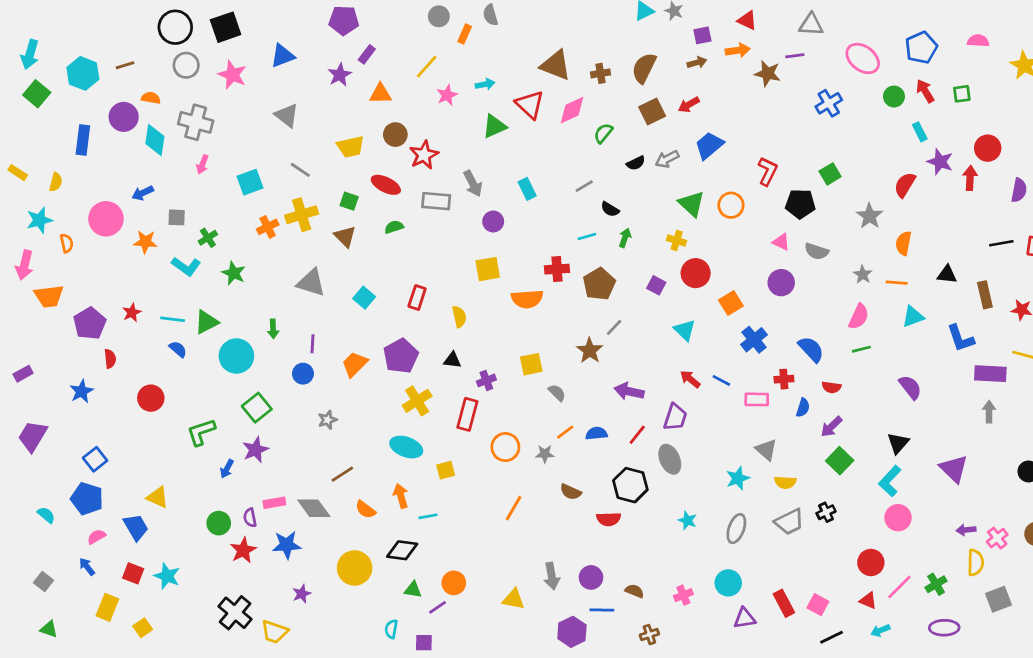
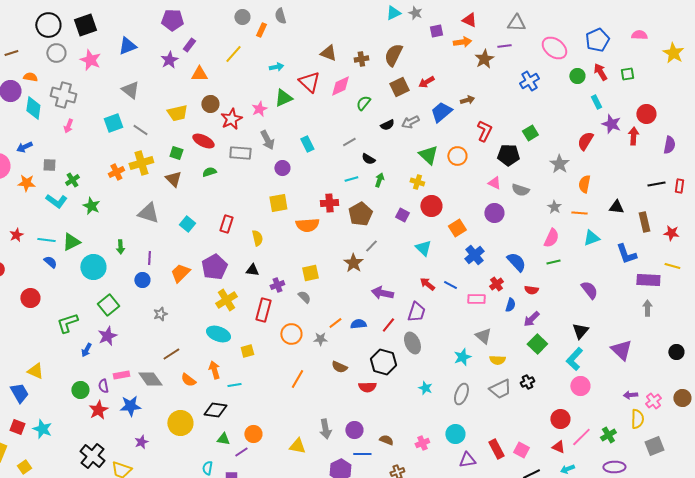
brown arrow: (697, 63) -> (467, 100), moved
brown triangle: (556, 65) -> (328, 53), size x0.7
brown star: (768, 73) -> (484, 59), turned 30
pink star: (447, 95) -> (259, 109), moved
cyan square: (250, 182) -> (113, 123), moved
red cross: (784, 379) -> (496, 284), turned -32
gray semicircle: (557, 393) -> (304, 297), moved

